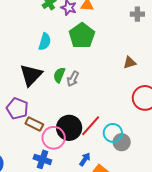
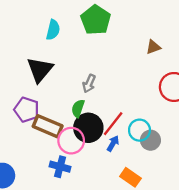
green semicircle: (59, 75) -> (78, 108), moved
gray arrow: (73, 79) -> (89, 84), moved
brown rectangle: (34, 124) -> (48, 126), size x1.4
blue arrow: (85, 159) -> (113, 143), moved

